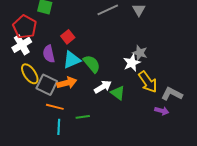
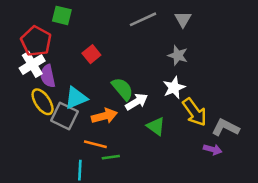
gray star: (140, 53) -> (178, 55), moved
purple semicircle: (49, 54) -> (48, 76), moved
cyan triangle: (72, 60) -> (76, 98), moved
orange arrow: (67, 83) -> (104, 116), moved
white arrow: (103, 87) -> (137, 102), moved
orange line: (55, 107) -> (95, 144), moved

